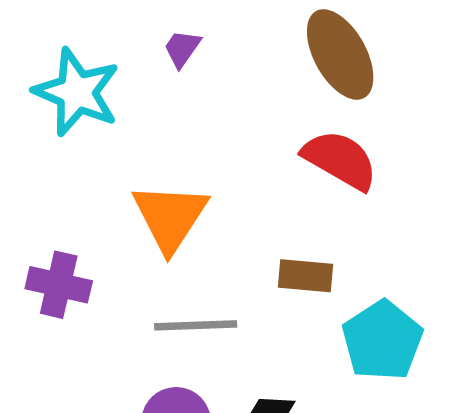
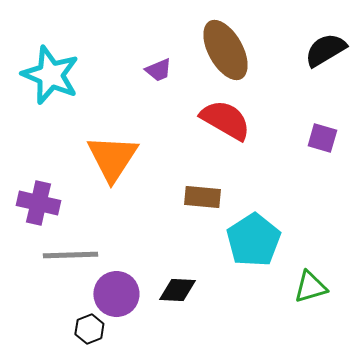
purple trapezoid: (182, 48) -> (158, 70), moved, turned -148
gray line: (196, 325) -> (70, 255), moved

